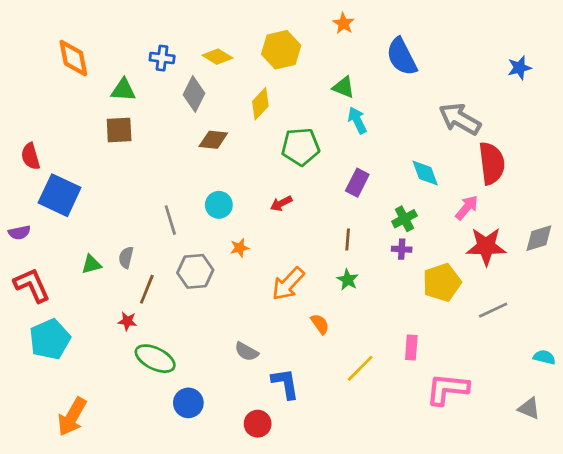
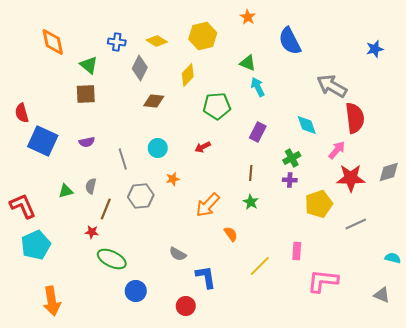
green triangle: (123, 90) -> (89, 65), turned 36
purple semicircle: (19, 233) -> (87, 142), moved
orange arrow: (72, 417) -> (52, 301), turned -40

